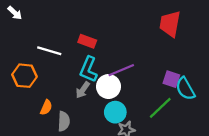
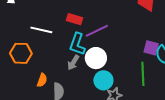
purple line: (121, 70) -> (97, 31), moved
green line: (160, 108) -> (143, 74), turned -45

